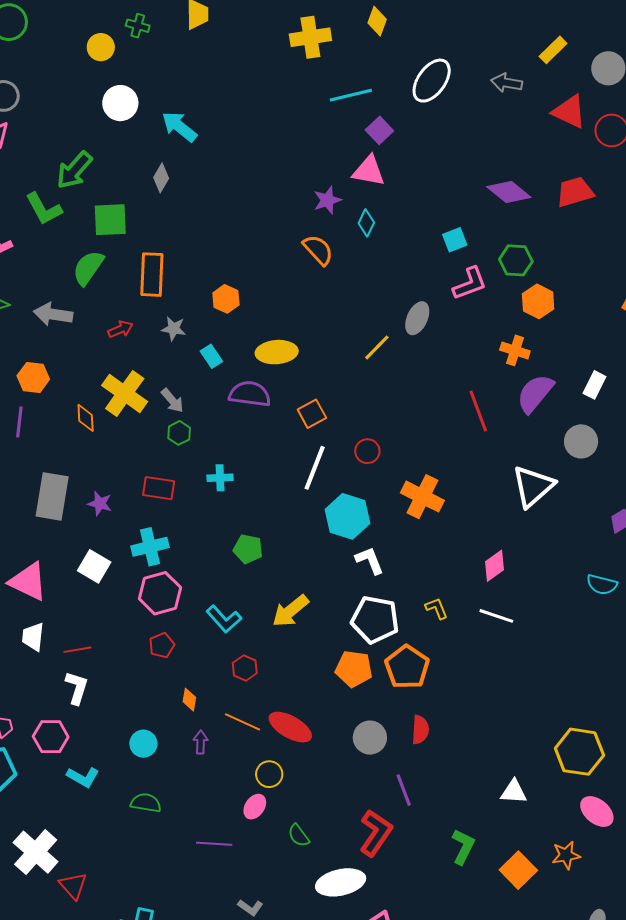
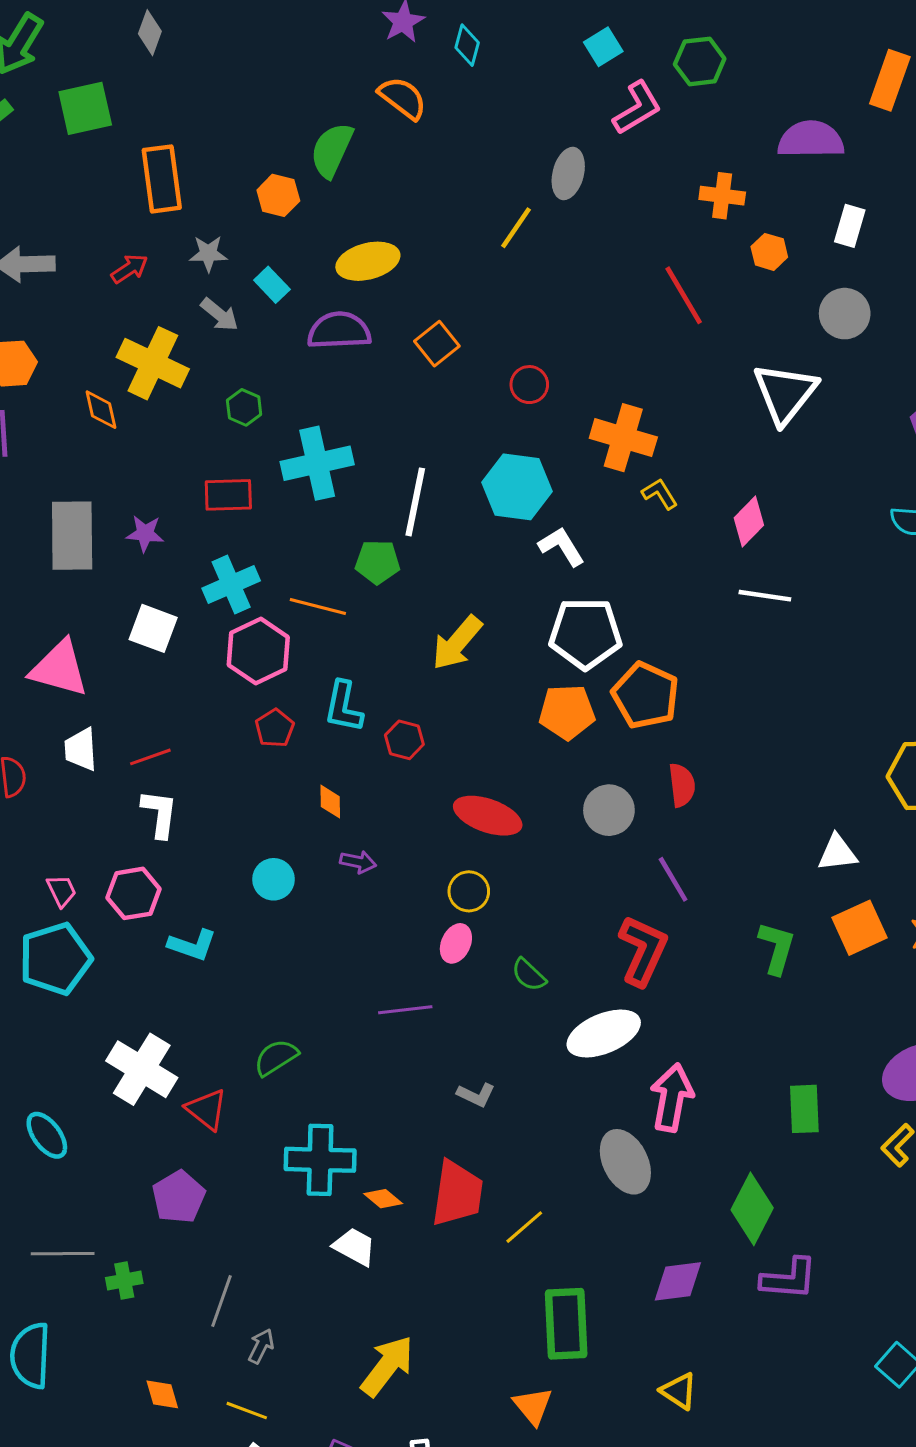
green semicircle: (88, 268) -> (332, 150), moved
orange hexagon: (538, 301) -> (769, 252), moved, size x0.7
purple semicircle: (535, 393) -> (811, 140), moved, turned 60
gray arrow: (172, 401) -> (219, 315), moved
white line: (315, 468) -> (415, 502), moved
cyan cross: (220, 478) -> (317, 463), size x1.8
yellow L-shape: (437, 608) -> (660, 494), moved
cyan L-shape: (224, 619) -> (344, 707), moved, turned 63
orange line: (242, 722) -> (318, 606), moved
purple arrow: (201, 742) -> (358, 862), turned 110
green semicircle: (146, 803) -> (276, 1057), moved, turned -32
orange square: (518, 870) -> (859, 928), moved, turned 30

